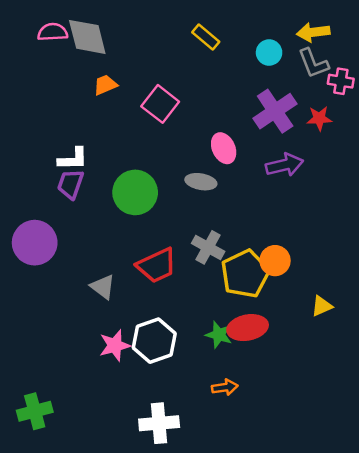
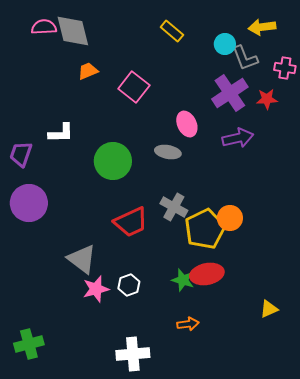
gray L-shape: (313, 63) -> (245, 58), moved
purple trapezoid: (71, 184) -> (21, 154), moved
gray triangle: (103, 287) -> (82, 259), moved, size x1.4
yellow triangle: (322, 306) -> (269, 309), moved
white hexagon: (154, 341) -> (129, 285), size x0.6

